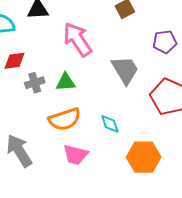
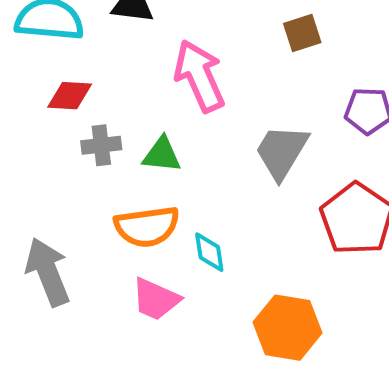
gray trapezoid: (125, 70) -> (282, 152), turned -128
cyan diamond: (110, 124) -> (209, 252), moved

